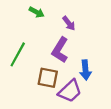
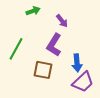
green arrow: (37, 12) -> (33, 11), turned -48
purple trapezoid: (70, 91) -> (83, 82), moved

